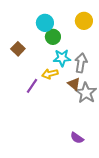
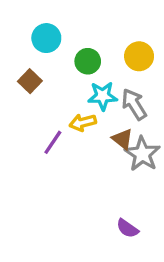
yellow circle: (84, 21) -> (139, 56), moved
cyan circle: (45, 23) -> (46, 38), moved
gray arrow: (81, 63) -> (134, 104), turned -42

